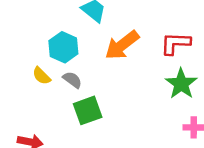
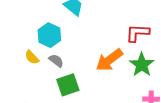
orange arrow: (122, 45) -> (109, 60), moved

